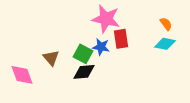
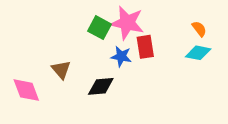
green square: (83, 54) -> (100, 28), moved

